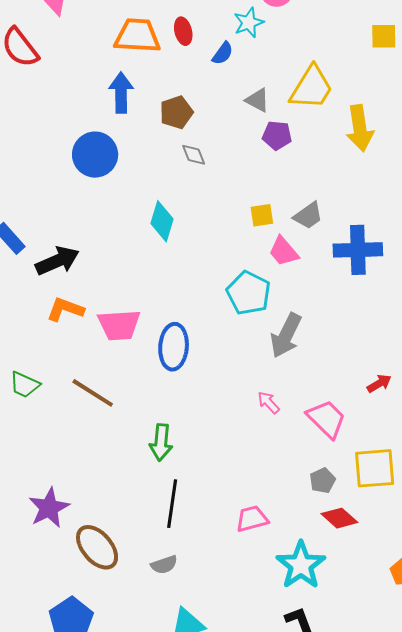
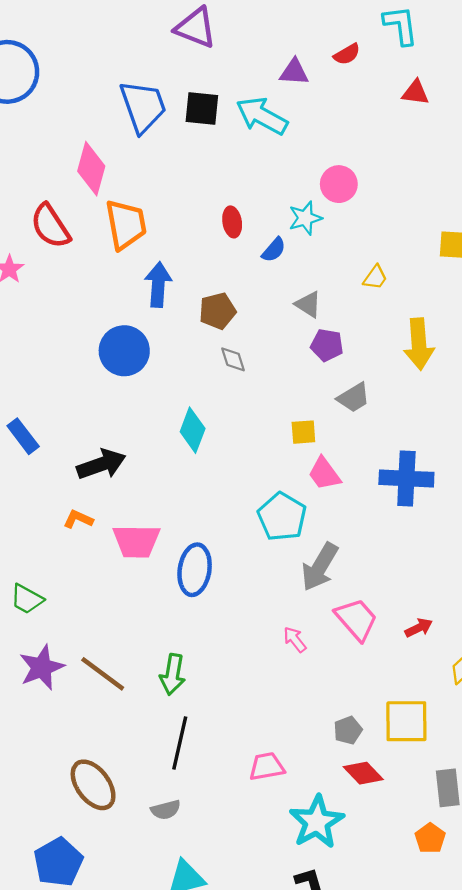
orange trapezoid: (137, 36) -> (126, 224), moved, turned 72
yellow trapezoid: (311, 88) -> (375, 277), moved, size x0.5
gray trapezoid: (308, 216) -> (354, 398), moved
black arrow: (57, 261) -> (101, 464), moved
orange L-shape: (65, 309) -> (78, 519), size x0.7
brown line: (93, 393) -> (103, 674), moved
pink trapezoid: (326, 419) -> (356, 619), moved
purple star: (49, 508) -> (42, 667), moved

